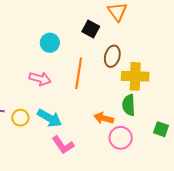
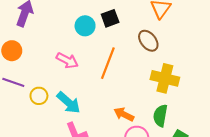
black square: (91, 29) -> (110, 18), moved, turned 30
brown ellipse: (112, 56) -> (148, 41), moved, turned -65
green semicircle: (129, 105) -> (160, 116), moved

